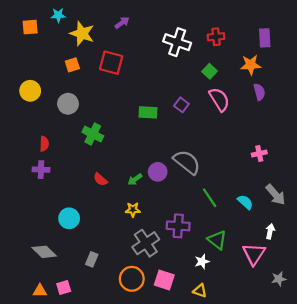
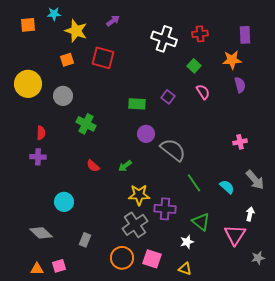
yellow circle: (30, 91) -> (28, 84), size x1.4
pink semicircle: (219, 99) -> (203, 92), size x0.7
purple circle: (158, 172) -> (146, 134), moved
yellow star: (133, 210) -> (139, 195), moved, size x1.5

